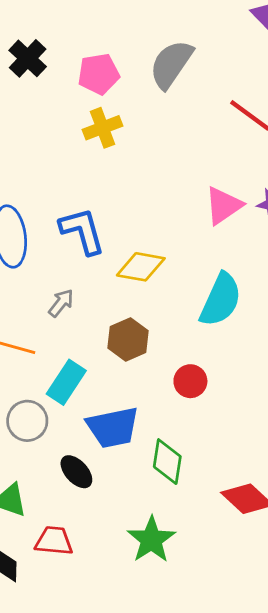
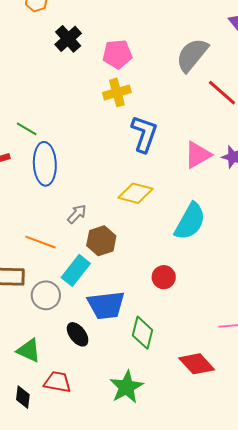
gray semicircle: (171, 64) -> (192, 55), moved
blue L-shape: (82, 231) -> (144, 134), moved, turned 30
brown hexagon: (128, 339) -> (101, 241), moved

